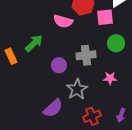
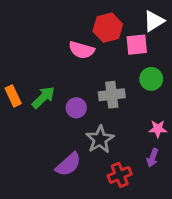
green arrow: (34, 43) -> (43, 97), moved
pink star: (110, 78) -> (158, 129), moved
purple arrow: (121, 115) -> (153, 158), moved

